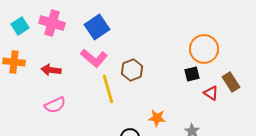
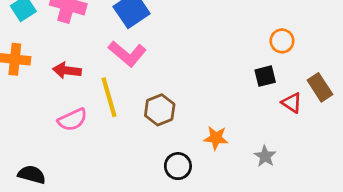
orange circle: (204, 49) -> (282, 41), size x0.6
brown hexagon: (132, 70) -> (160, 110), moved
yellow line: (108, 89) -> (109, 97), moved

